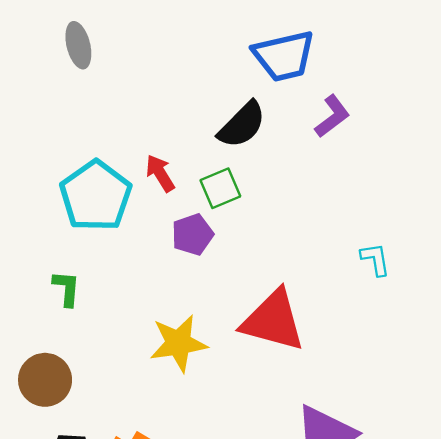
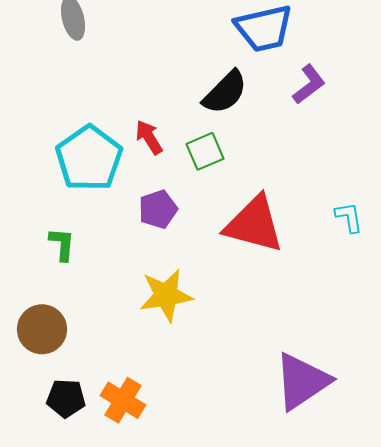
purple pentagon: (192, 235) -> (158, 209), moved
red triangle: (273, 321) -> (254, 224), moved

